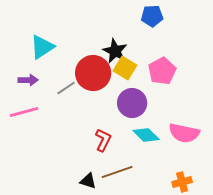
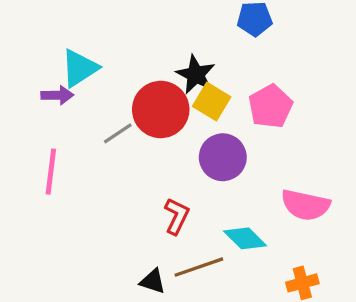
purple arrow: (28, 80) -> (57, 95), moved
pink line: (24, 112) -> (51, 172), turned -68
cyan diamond: (146, 135) -> (245, 238), moved

